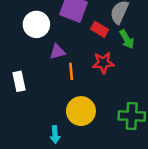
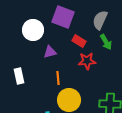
red rectangle: (100, 29) -> (79, 41), moved
orange line: (71, 71) -> (58, 78), moved

